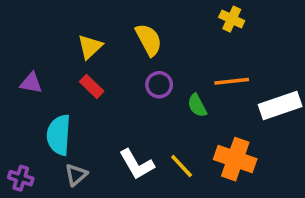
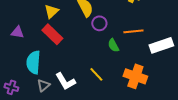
purple circle: (159, 85) -> (99, 23), moved
red rectangle: (92, 86) -> (52, 34), size x1.5
white L-shape: (137, 164) -> (65, 81), moved
yellow line: (182, 166) -> (96, 74), moved

